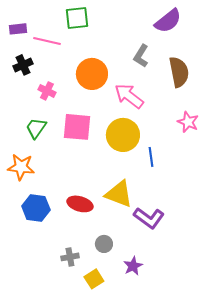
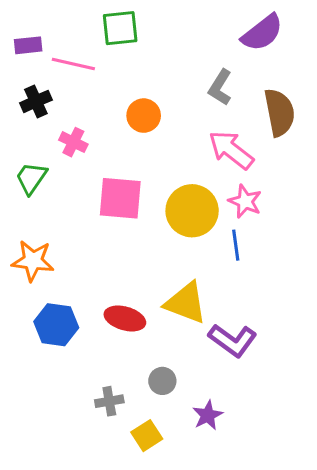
orange circle: (92, 74) -> (144, 116), size x0.7
pink arrow: (129, 96) -> (231, 150), moved
pink star: (188, 122) -> (245, 201), moved
green trapezoid: (36, 128) -> (31, 178), moved

